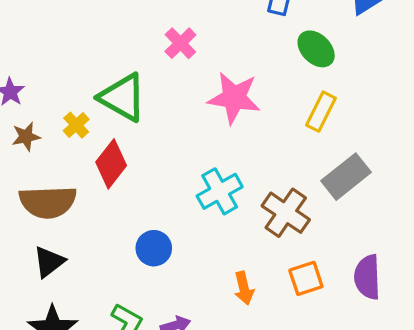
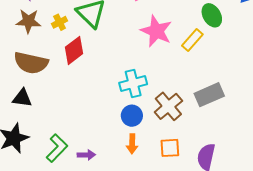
yellow rectangle: (321, 112) -> (192, 40), moved
brown star: (26, 137) -> (28, 21), size x1.4
blue circle: (154, 248) -> (132, 116), moved
black triangle: (49, 262) -> (22, 98), turned 30

